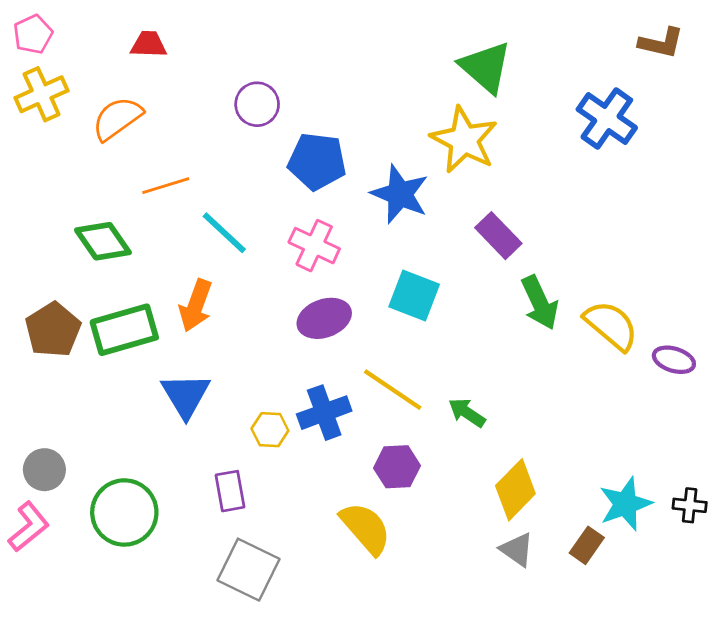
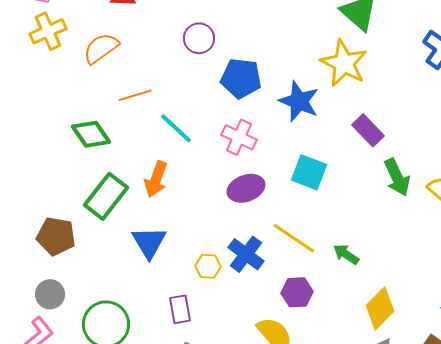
brown pentagon: (53, 330) -> (56, 236), moved, turned -30
green rectangle: (124, 330) -> (106, 196), turned -36
blue cross: (324, 413) -> (246, 254), turned -33

